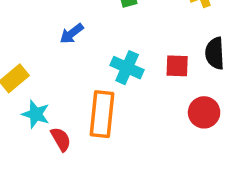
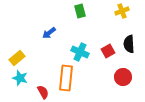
red square: (177, 66) -> (108, 51), turned -32
cyan star: (36, 114) -> (20, 78), moved

